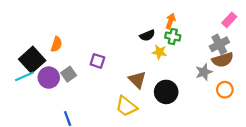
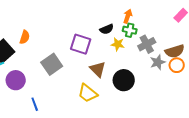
gray cross: (219, 44) -> (147, 44), moved
purple square: (97, 61) -> (81, 44), moved, size x1.5
gray square: (69, 74) -> (52, 64), moved, size x1.5
purple circle: (49, 78) -> (16, 80), moved
orange circle: (225, 90) -> (177, 65), moved

